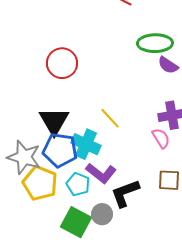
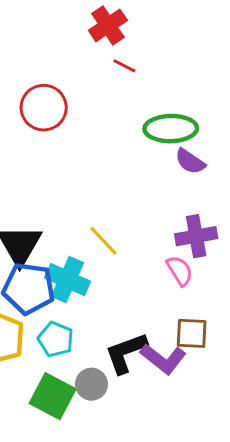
red circle: (62, 63) -> (44, 108), moved
purple L-shape: (101, 173) -> (163, 359), moved

